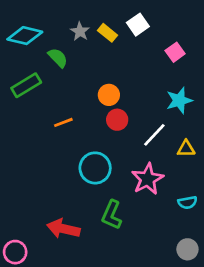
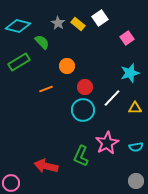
orange circle: (109, 95) -> (67, 66), moved
cyan circle: (95, 168) -> (83, 110), moved
pink star: (148, 179) -> (107, 143), moved

